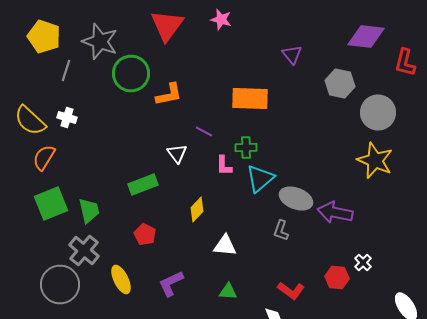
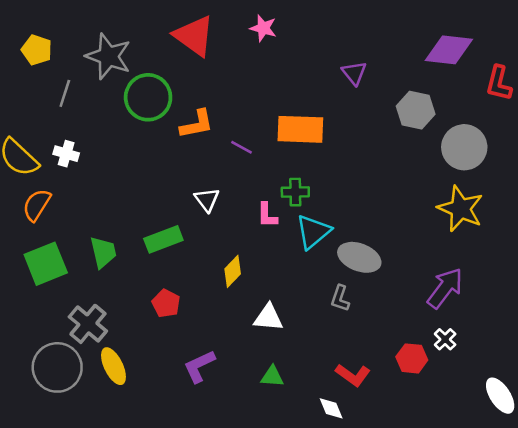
red triangle: (167, 26) -> (194, 36), turned -30
yellow pentagon: (44, 36) -> (37, 50), size x0.7
purple line: (204, 132) -> (242, 147), moved
green trapezoid: (89, 210) -> (103, 252), moved
purple arrow: (335, 212) -> (445, 288), moved, turned 116
yellow ellipse: (121, 280) -> (113, 366), moved

